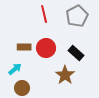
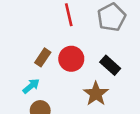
brown rectangle: (24, 47) -> (43, 57), turned -56

